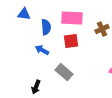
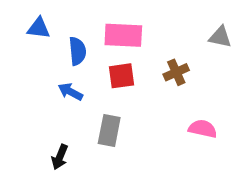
brown cross: (102, 29) -> (176, 72), moved
gray rectangle: (64, 72) -> (109, 130), turned 60

